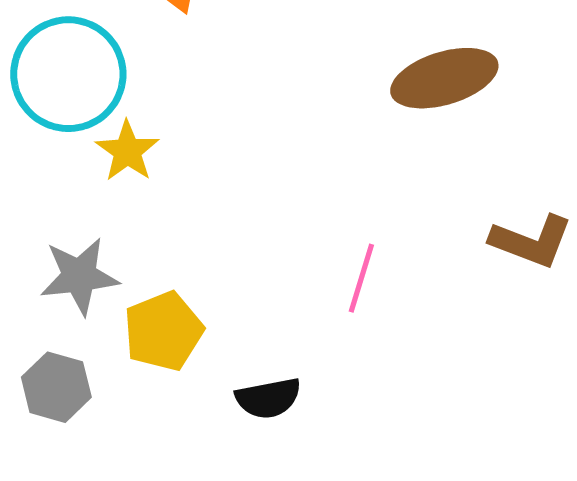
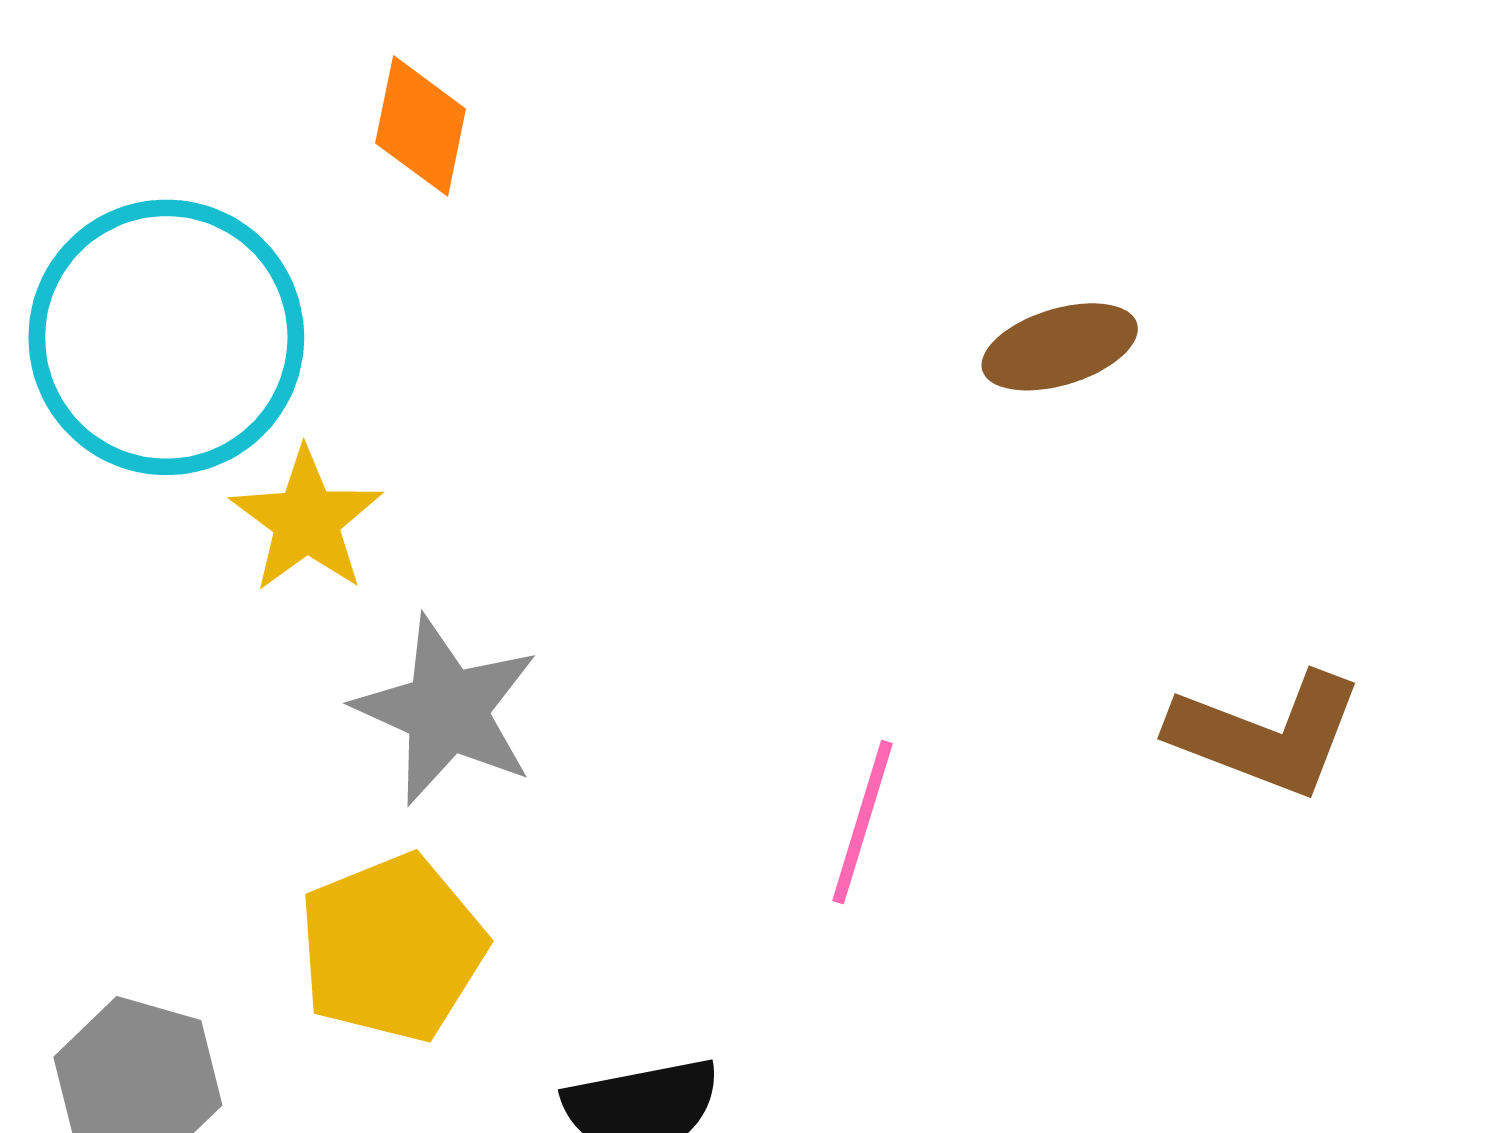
brown ellipse: (444, 78) -> (1060, 347), size x0.6
gray star: (79, 276) -> (447, 710), moved, turned 30

